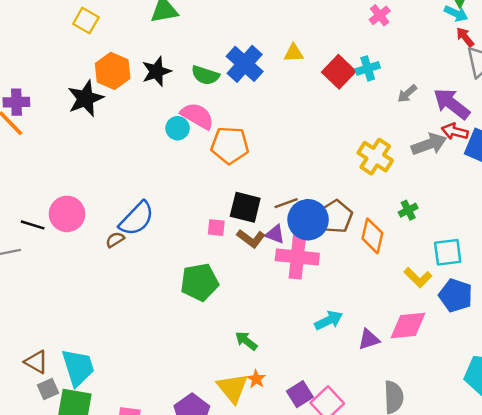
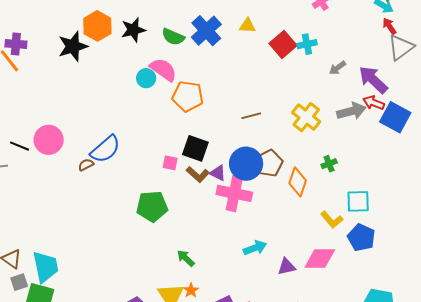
brown line: (286, 203) -> (251, 116), moved

